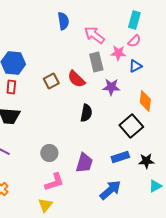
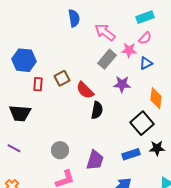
cyan rectangle: (134, 20) -> (145, 17), turned 54
gray rectangle: (96, 62) -> (107, 59), turned 54
red semicircle: (76, 79) -> (85, 90), moved
red rectangle: (11, 87) -> (38, 84), moved
black star: (146, 161) -> (157, 148), moved

